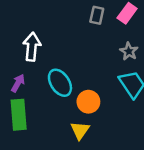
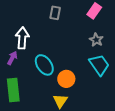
gray rectangle: (97, 15) -> (55, 13), moved
purple arrow: (18, 83) -> (12, 58), moved

